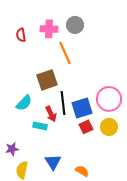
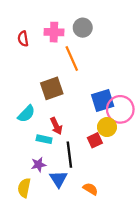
black line: (63, 103) -> (69, 155), moved
blue square: (82, 108) -> (103, 101), moved
yellow circle: (109, 127) -> (107, 127), moved
purple star: (12, 149) -> (39, 165), moved

